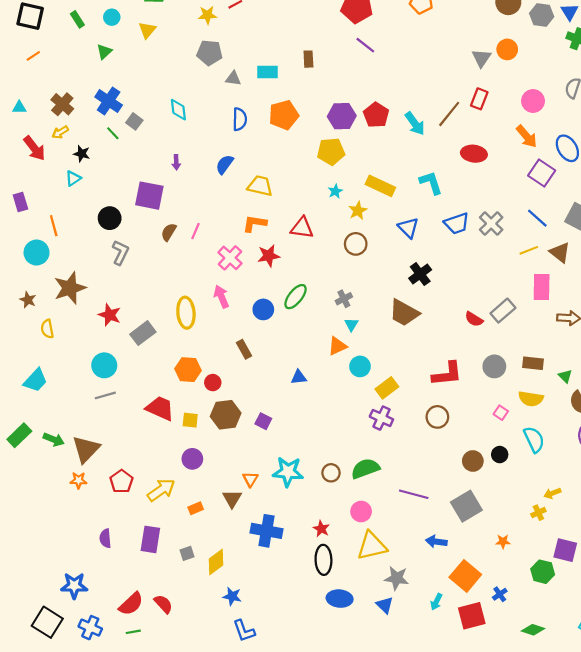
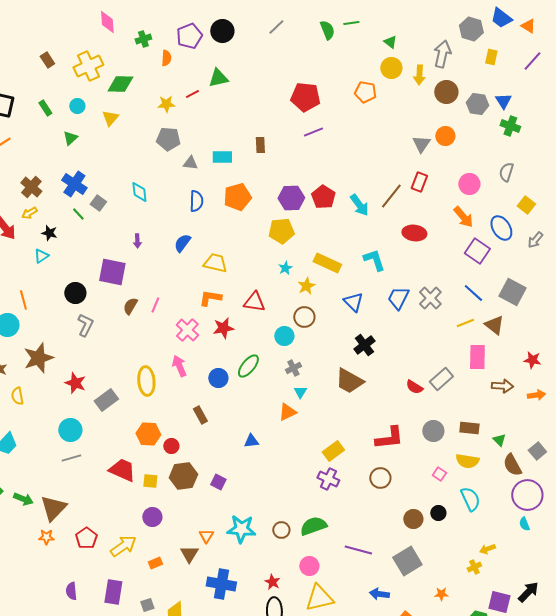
purple line: (365, 45) -> (313, 132), turned -60
blue trapezoid: (457, 224) -> (398, 298), turned 135
cyan circle: (360, 366) -> (284, 336), moved

